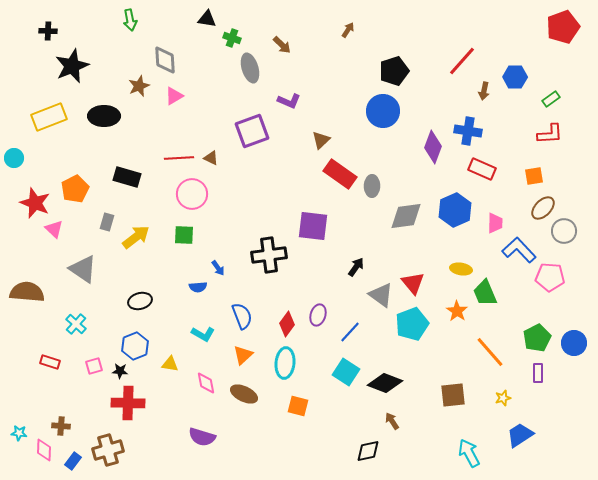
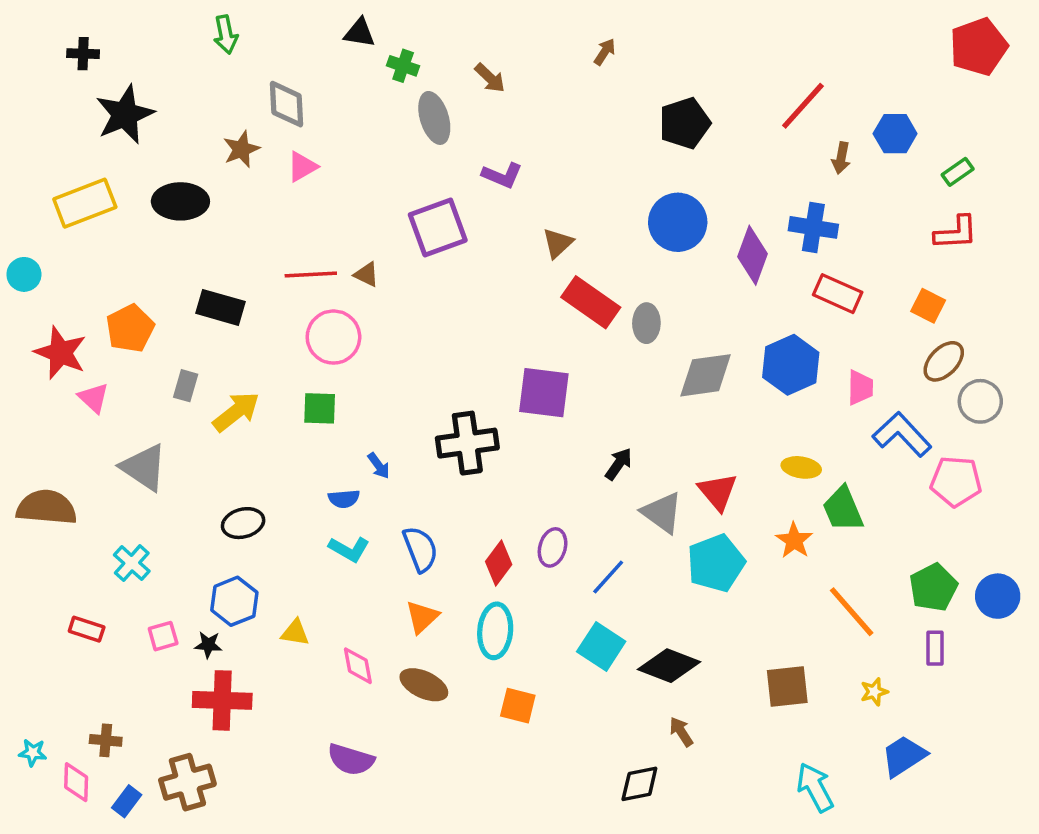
blue circle: (383, 111) -> (678, 222), moved
orange square: (534, 176) -> (928, 306), turned 36
cyan L-shape: (203, 334) -> (349, 549), moved

